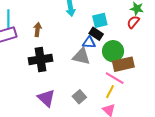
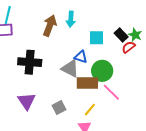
brown arrow: (37, 30) -> (50, 25), moved, size x1.5
black rectangle: (96, 34) -> (121, 35), moved
brown rectangle: (123, 64) -> (87, 83), moved
pink line: (115, 78) -> (111, 92), moved

